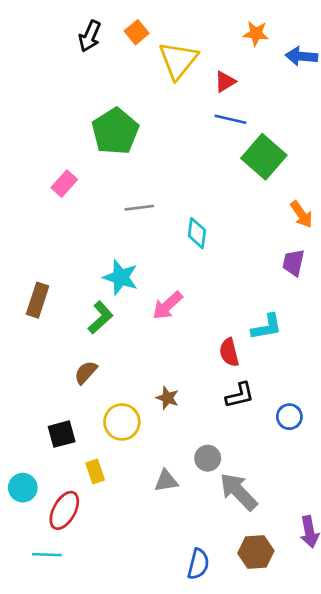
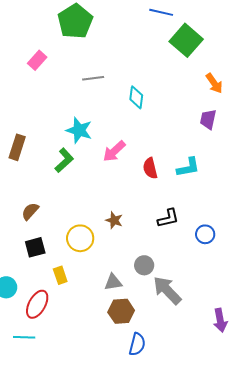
red semicircle: (229, 352) -> (150, 168), moved
brown semicircle: (86, 372) -> (30, 211), moved
brown hexagon: (256, 552) -> (121, 311), moved

